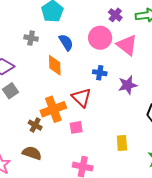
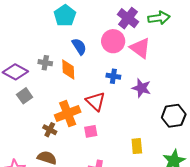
purple cross: (115, 15) -> (128, 18), size x1.5
gray cross: (31, 38) -> (45, 63), moved
purple star: (128, 85) -> (141, 88), turned 30

